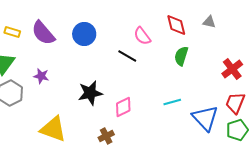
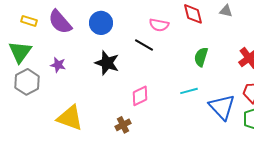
pink semicircle: (142, 36) -> (159, 25), turned -42
green semicircle: (181, 56) -> (201, 57), moved
black star: (90, 93) -> (107, 63), moved, turned 30

